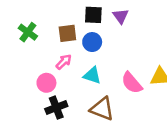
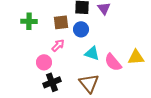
green cross: (28, 32) -> (29, 21), turned -35
cyan triangle: (92, 75) -> (92, 53), moved
brown triangle: (102, 109) -> (89, 83), turned 30

